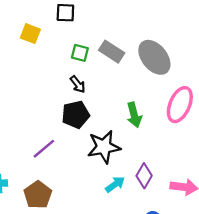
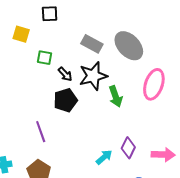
green square: (80, 53) -> (45, 58), moved
black star: (104, 147) -> (93, 76), moved
purple line: (44, 149) -> (41, 132), turned -65

